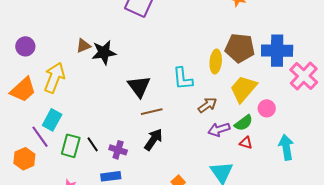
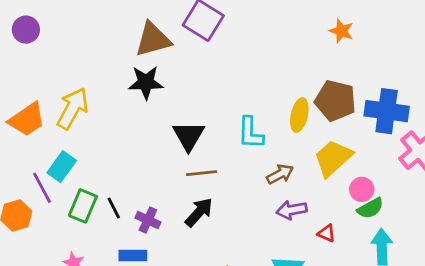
purple circle: (25, 46) -> (26, 30), moved
brown triangle: (83, 46) -> (153, 39), moved, size x1.8
green semicircle: (244, 123) -> (370, 208), moved

